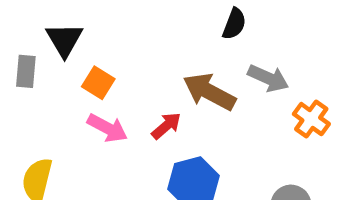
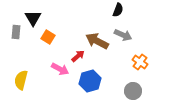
black semicircle: (234, 24) -> (118, 10), moved
orange cross: (311, 119) -> (140, 62), moved
pink arrow: (107, 128) -> (60, 69), moved

